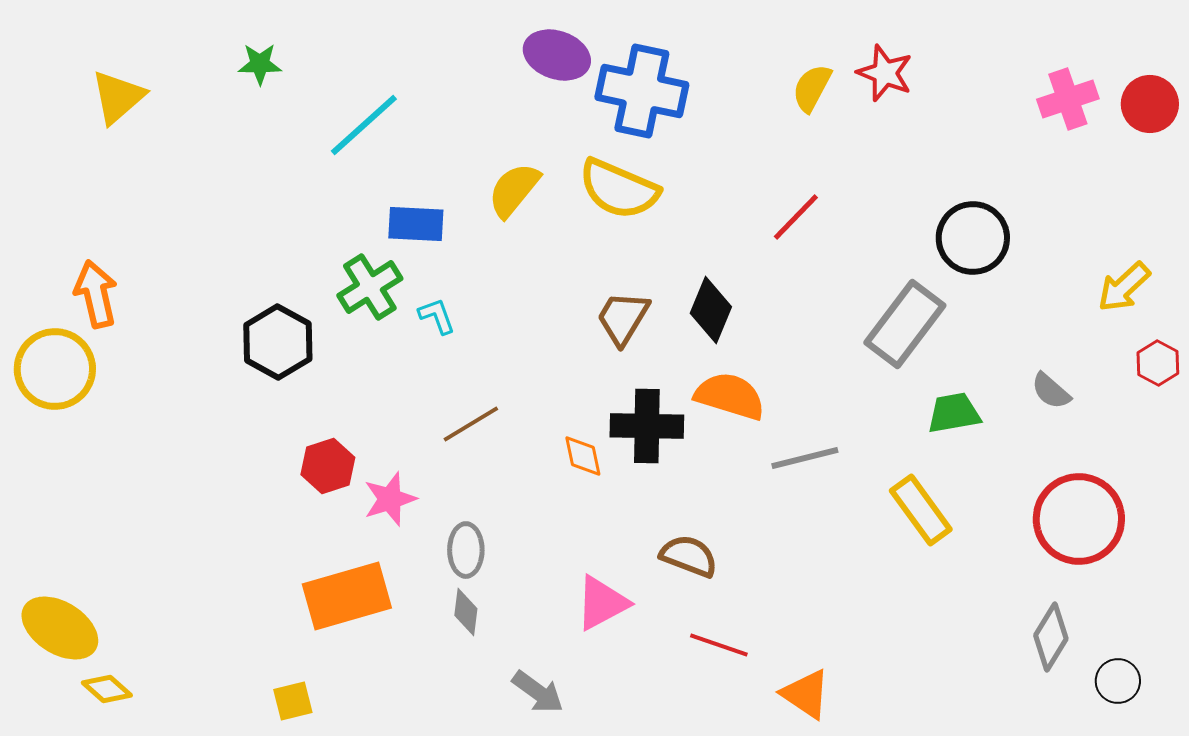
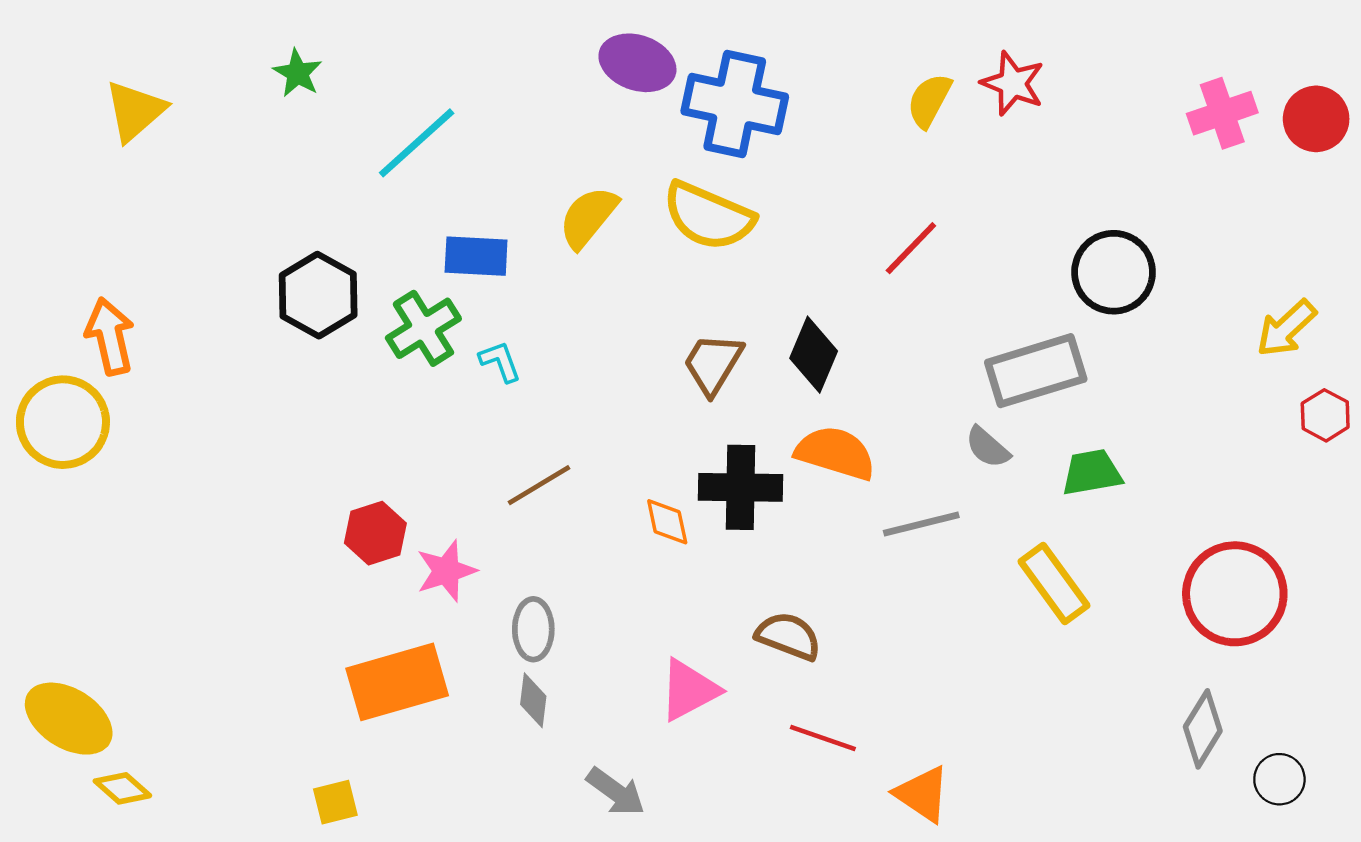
green star: (260, 64) -> (298, 73), turned 30
gray rectangle: (905, 324) -> (1036, 371), turned 36
black hexagon: (278, 342) -> (318, 295), moved
gray semicircle: (1051, 391) -> (988, 447), moved

